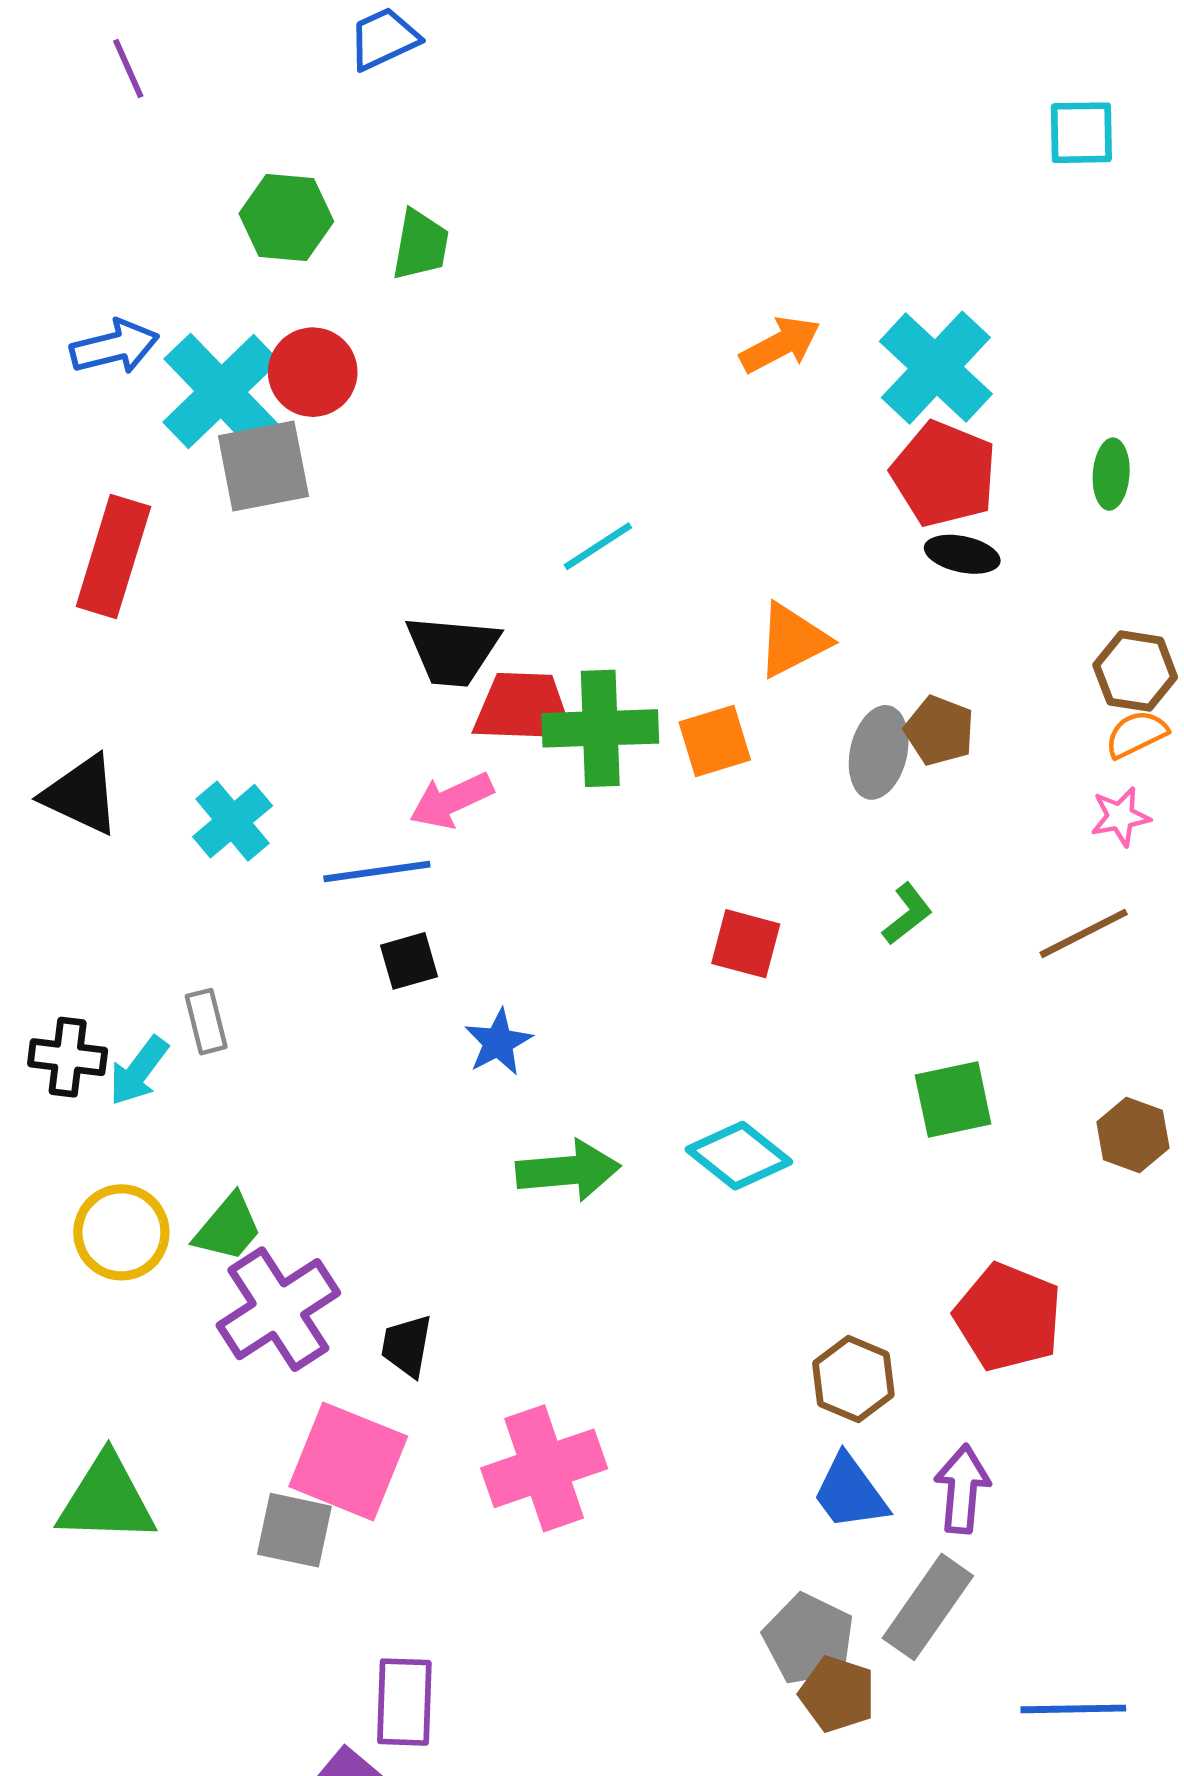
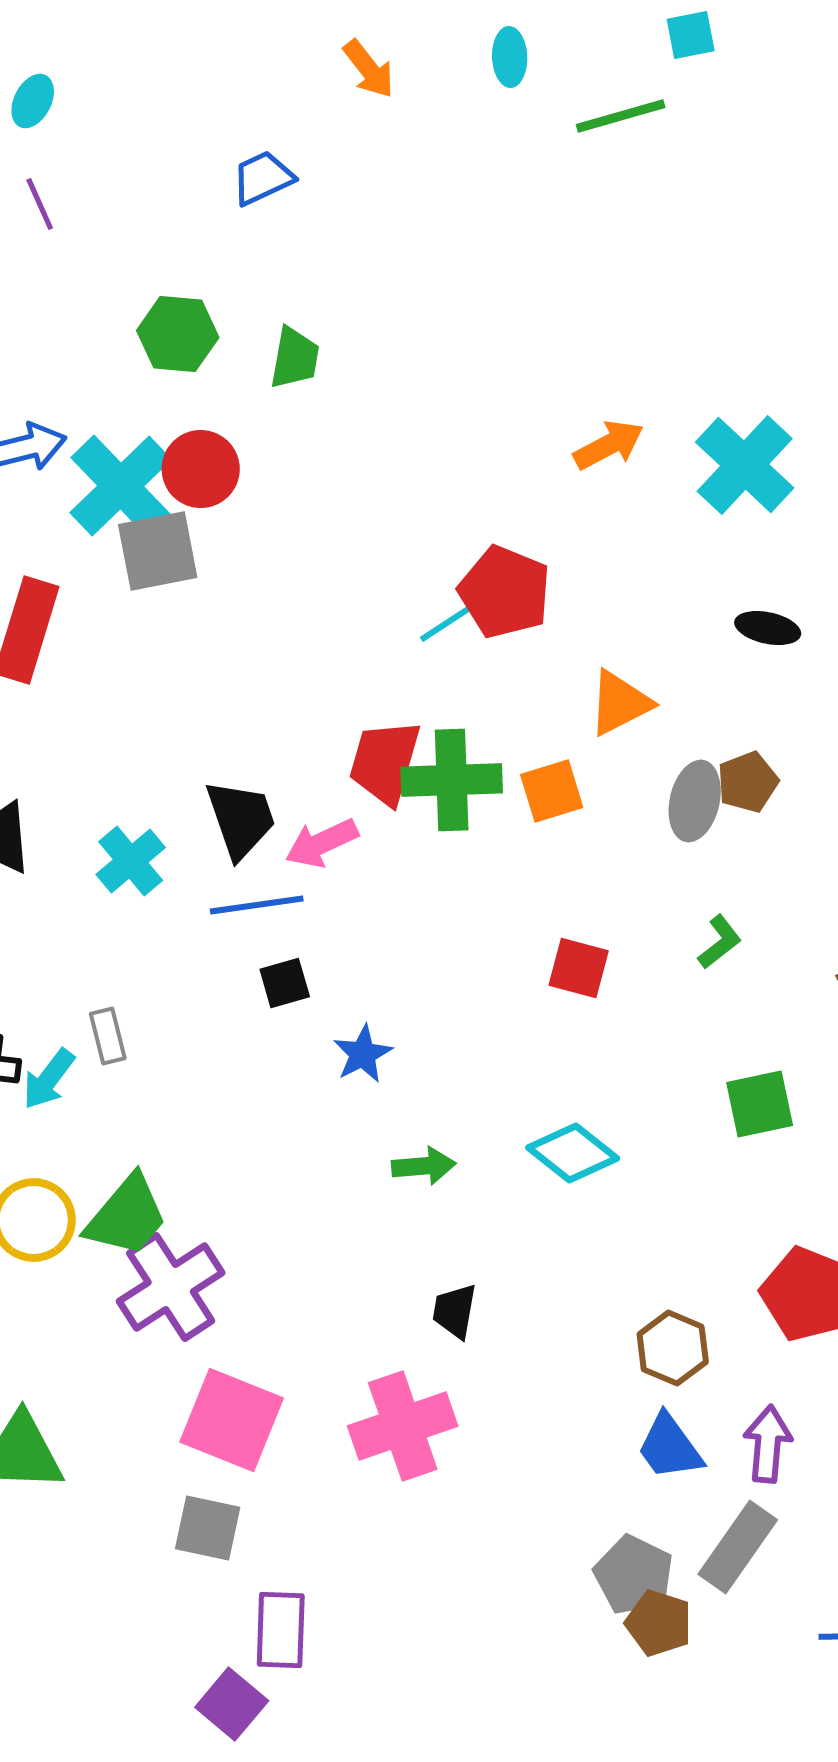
red pentagon: (944, 474) -> (505, 592), moved
black trapezoid: (452, 650) -> (241, 819), moved, turned -114
red trapezoid: (523, 708) -> (385, 762), turned -76
brown pentagon: (939, 731) -> (748, 782), turned 30
green arrow: (568, 1171) -> (424, 1166), size x0.7
green trapezoid: (228, 1228) -> (127, 1216), size x1.4
black trapezoid: (407, 1346) -> (455, 1311), moved
gray square: (294, 1530) -> (208, 1528), moved

